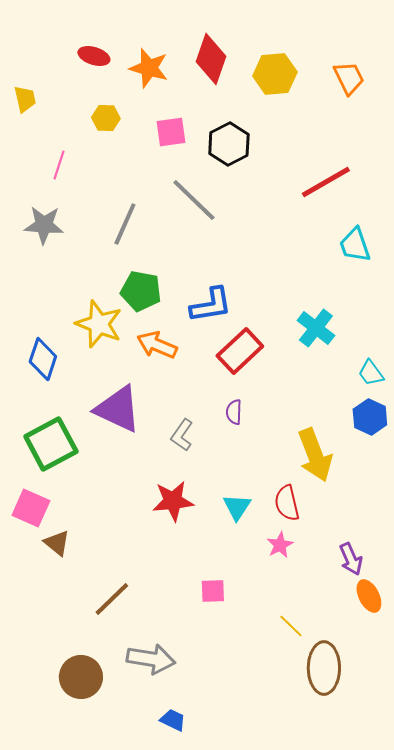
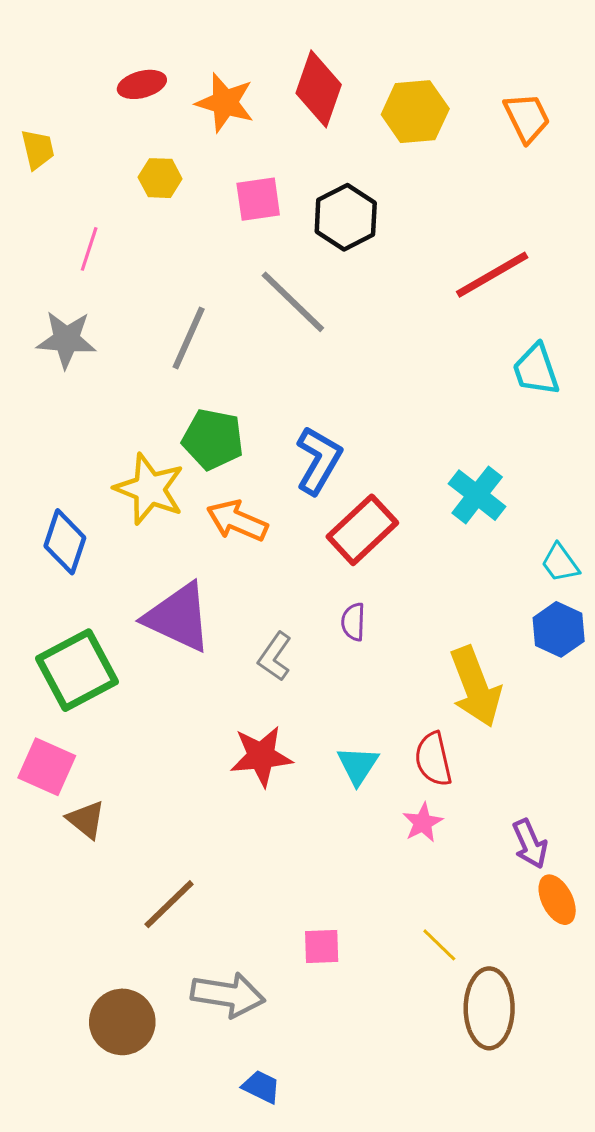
red ellipse: (94, 56) -> (142, 84), turned -32
blue L-shape: (211, 305) -> (319, 460), turned -51
pink square: (213, 591) -> (322, 946), moved

